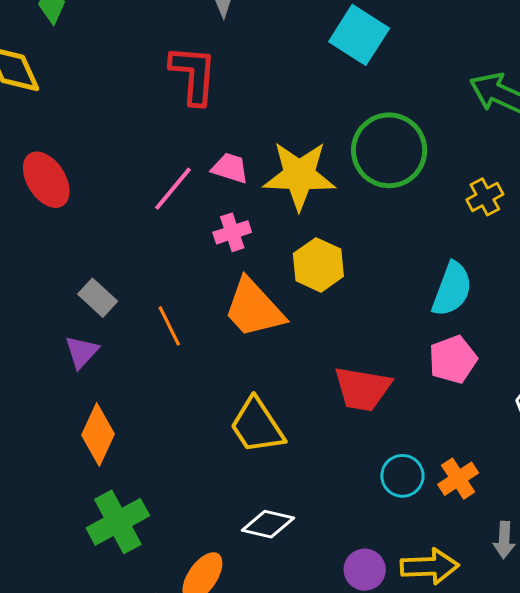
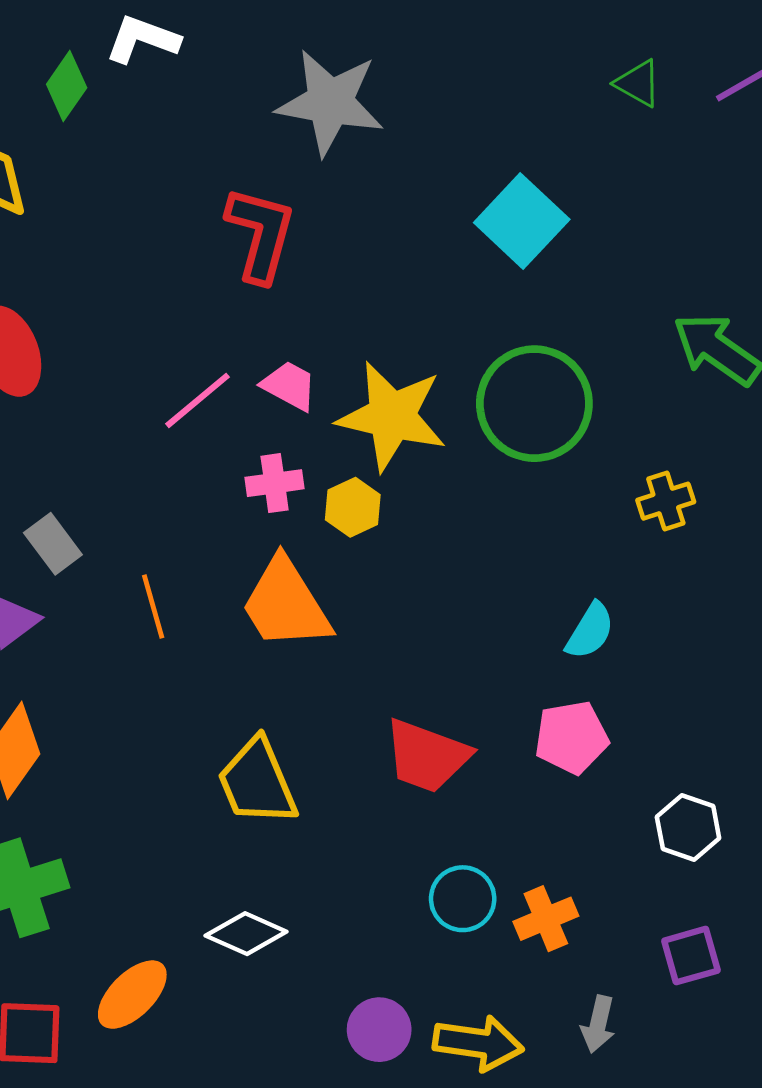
yellow hexagon: (318, 265) -> (353, 507), moved, size x0.7
cyan semicircle: (452, 289) -> (590, 631), size x0.7

